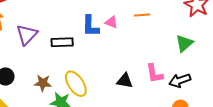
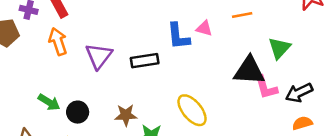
green triangle: (184, 43) -> (279, 48), moved
black triangle: (125, 81) -> (249, 71), moved, size x1.5
yellow ellipse: (76, 84) -> (192, 110), moved

